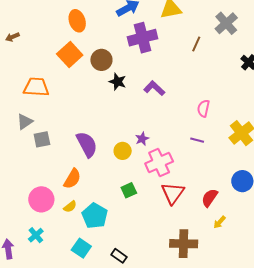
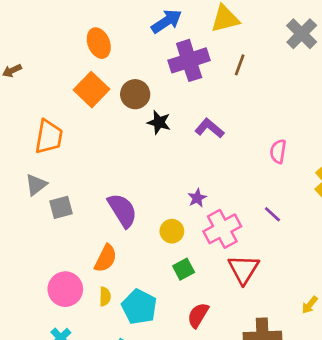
brown line: (196, 44) -> (240, 65), moved
orange trapezoid: (36, 87) -> (49, 137), turned 100
purple line: (197, 140) -> (272, 214), moved, turned 32
yellow circle: (123, 151) -> (172, 231), moved
red semicircle: (210, 198) -> (198, 315), moved
yellow semicircle: (70, 207) -> (105, 297), turned -48

